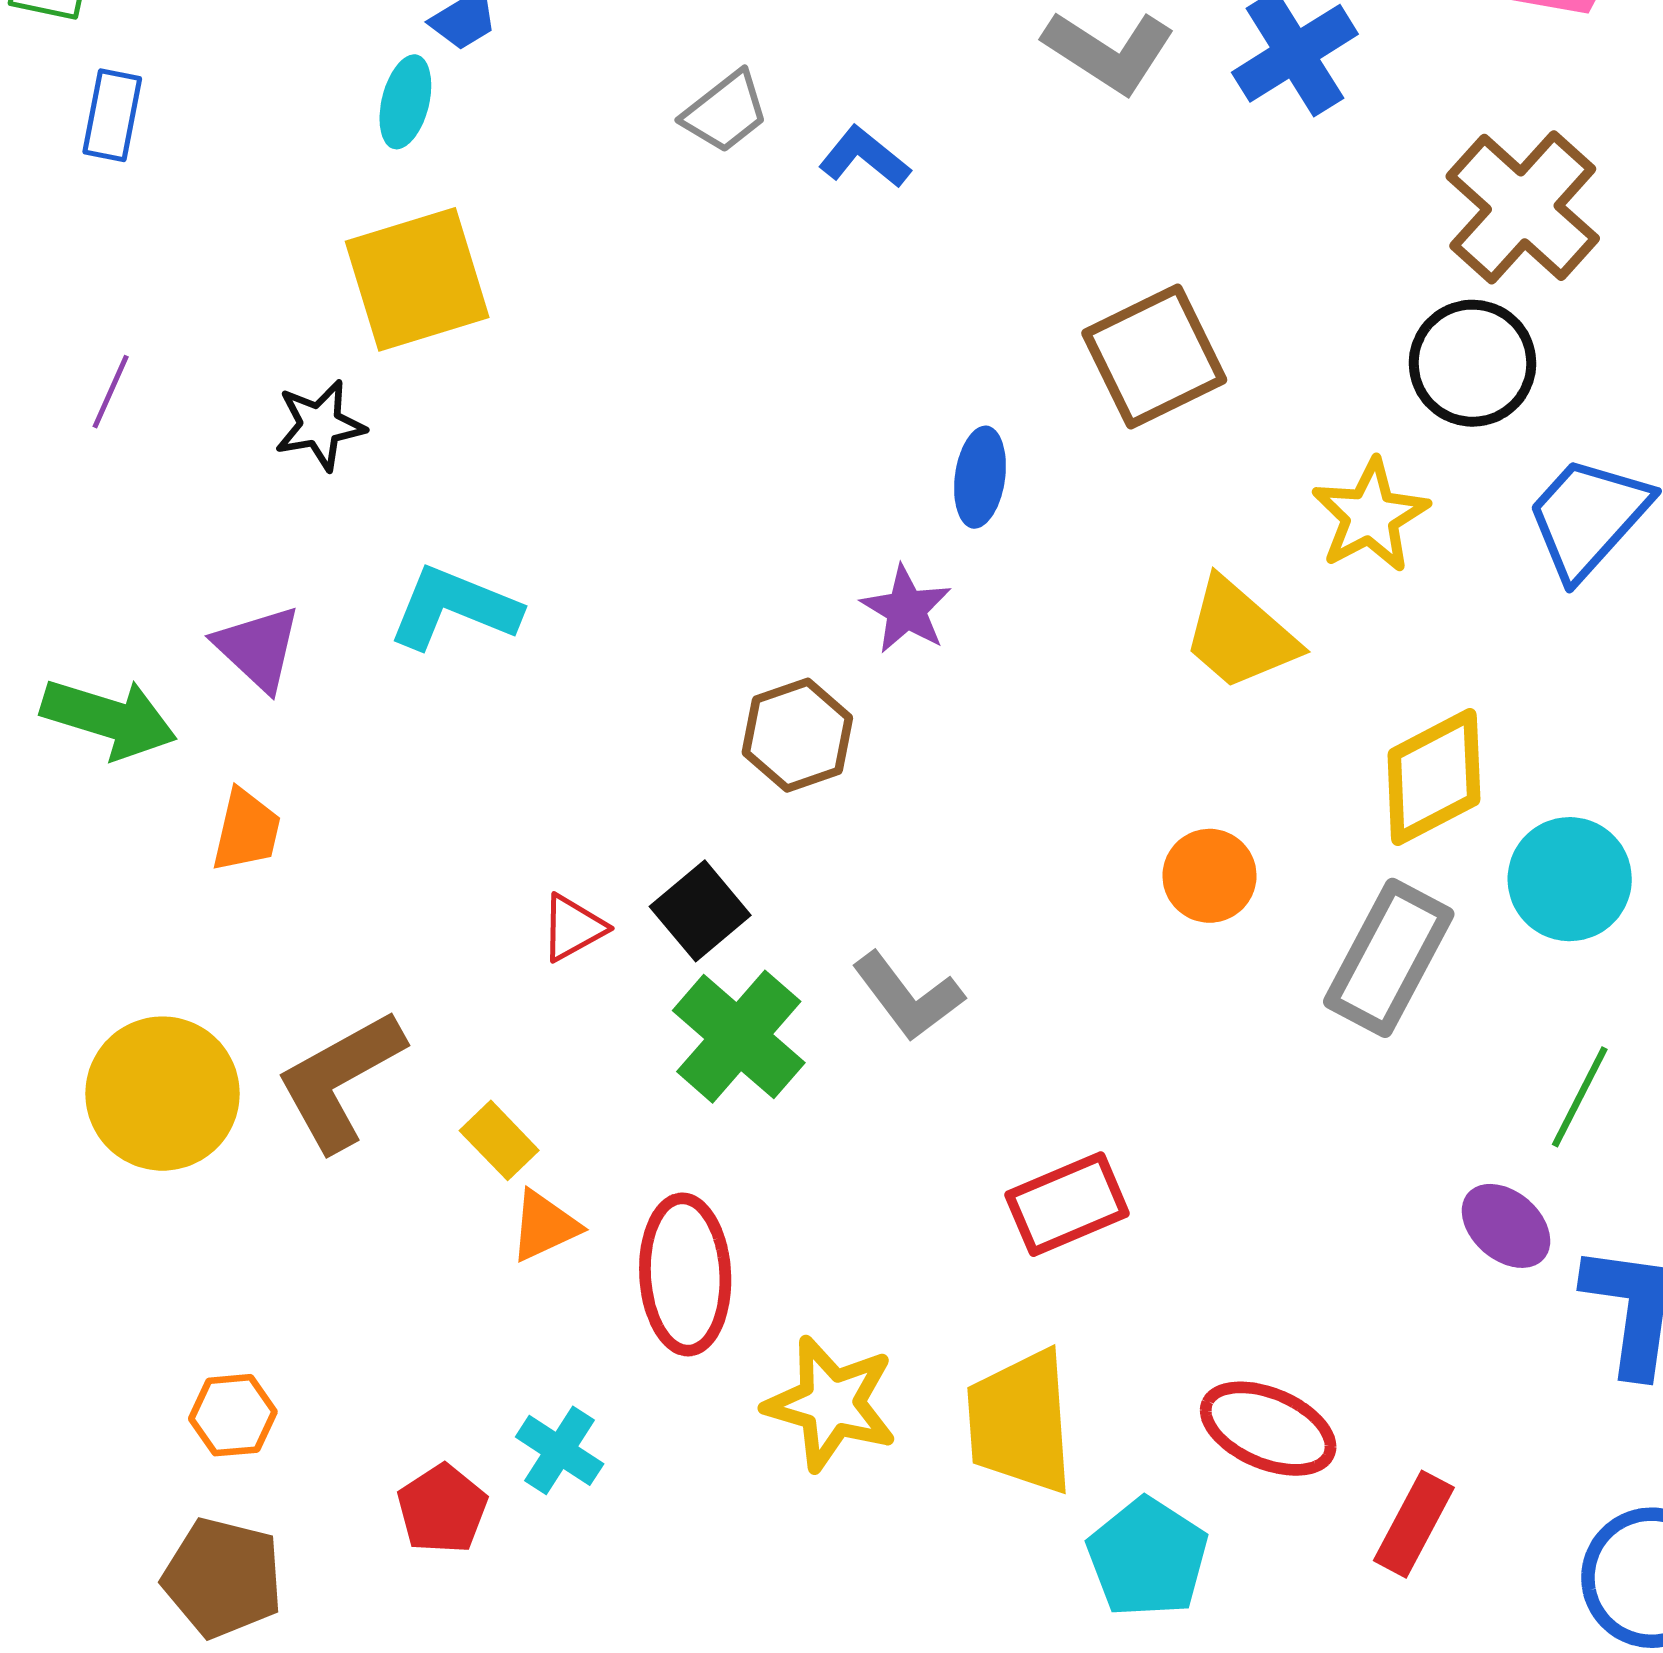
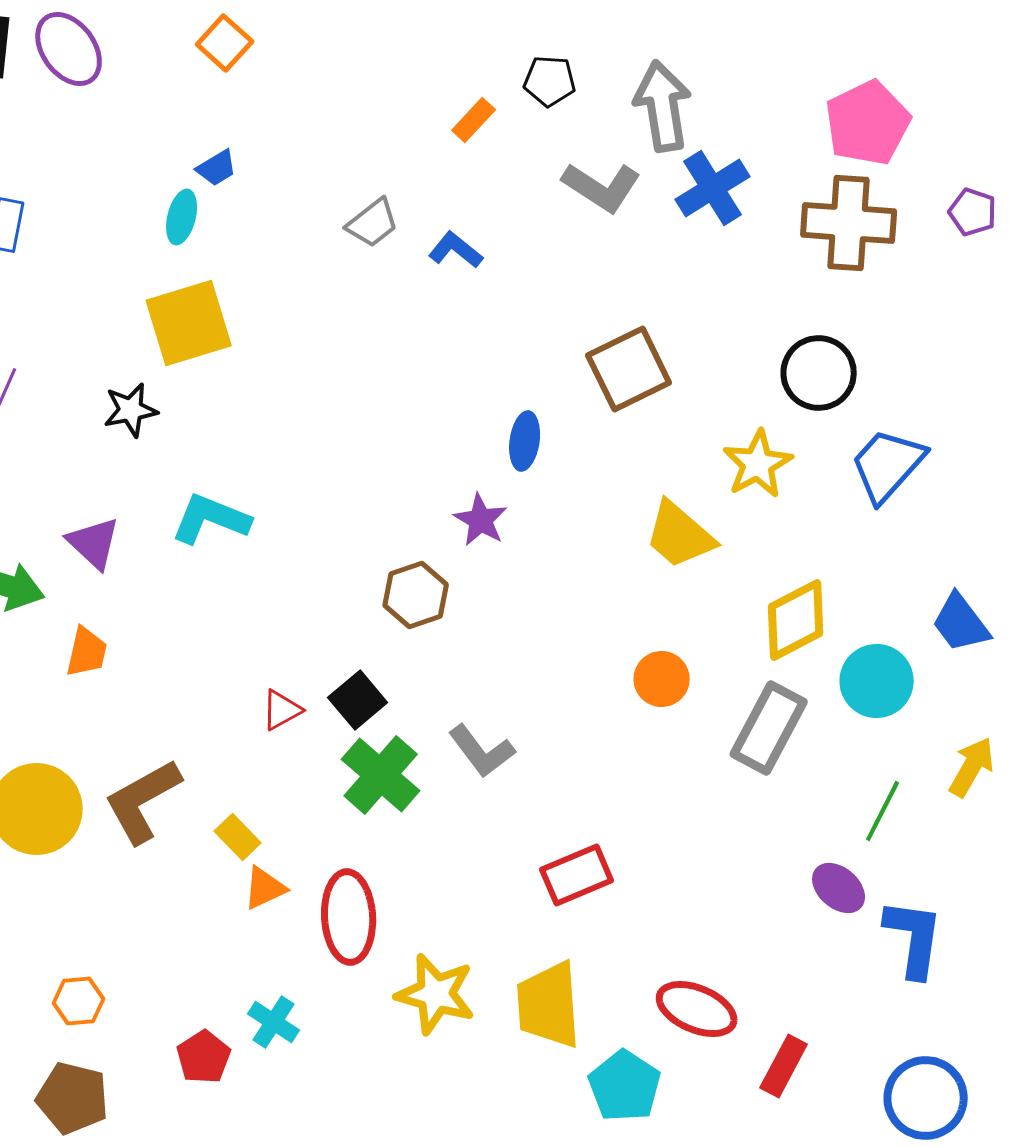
brown cross: (1523, 207) -> (849, 223), moved, turned -38

